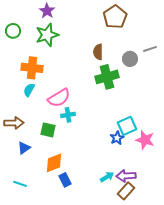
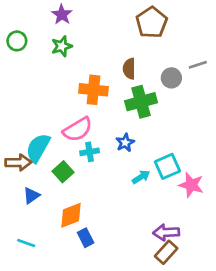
green star: (47, 35) -> (62, 46), size x0.7
orange cross: (32, 68) -> (93, 90), moved
cyan semicircle: (29, 90) -> (38, 148), moved, size x1.6
green square: (48, 130) -> (63, 172), turned 35
blue star: (117, 138) -> (125, 143), moved
cyan arrow: (107, 177) -> (141, 177), moved

